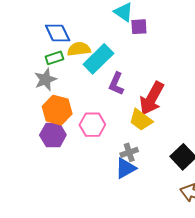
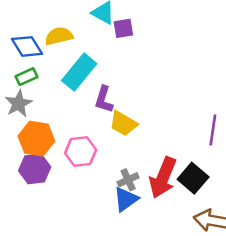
yellow semicircle: (79, 49) -> (59, 36), moved
red arrow: (152, 98) -> (163, 178), moved
yellow trapezoid: (141, 120) -> (123, 124), moved

